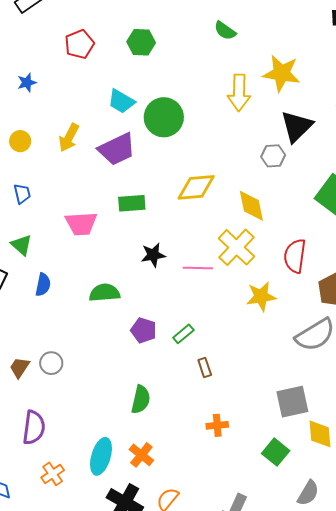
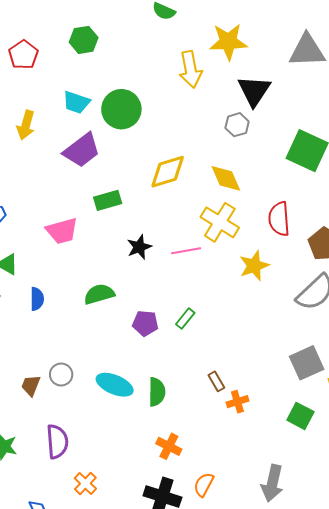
yellow arrow: (69, 138) -> (26, 125), moved
brown rectangle: (205, 367) -> (216, 381), moved
cyan ellipse: (101, 456) -> (115, 385), moved, turned -72

